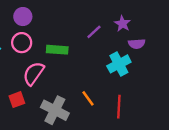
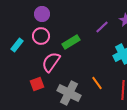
green rectangle: (57, 50) -> (71, 42), turned -36

